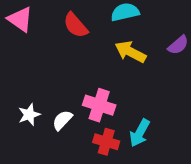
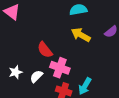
red semicircle: (76, 25) -> (45, 50), moved

